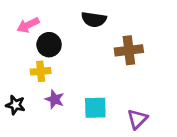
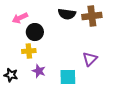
brown cross: (129, 50) -> (92, 16), moved
purple triangle: (137, 119) -> (90, 59), moved

